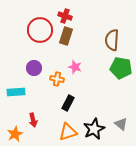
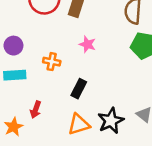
purple circle: (34, 68) -> (13, 46), moved
orange cross: (57, 79) -> (52, 62), moved
red arrow: (33, 120) -> (36, 110), turned 32

